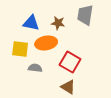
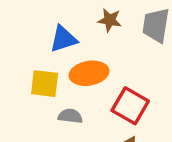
blue triangle: (31, 23) -> (63, 39), turned -30
brown star: (58, 23) -> (110, 20), moved

